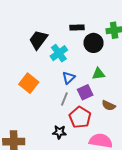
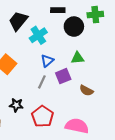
red pentagon: (80, 117) -> (43, 116), moved
black star: (59, 132) -> (16, 105), moved

